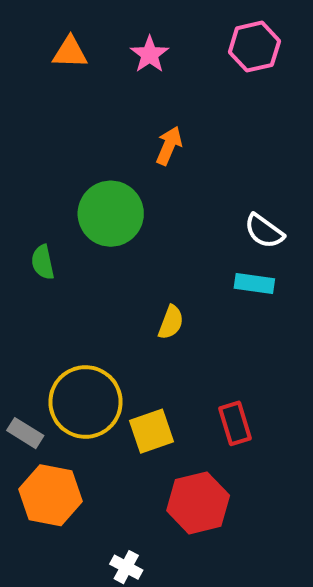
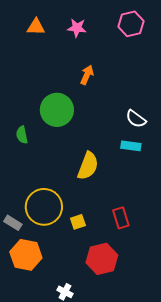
pink star: (150, 54) -> (77, 28), turned -30
yellow semicircle: (171, 322) -> (88, 166), size x1.6
yellow square: (151, 431) -> (78, 222), size x0.7

